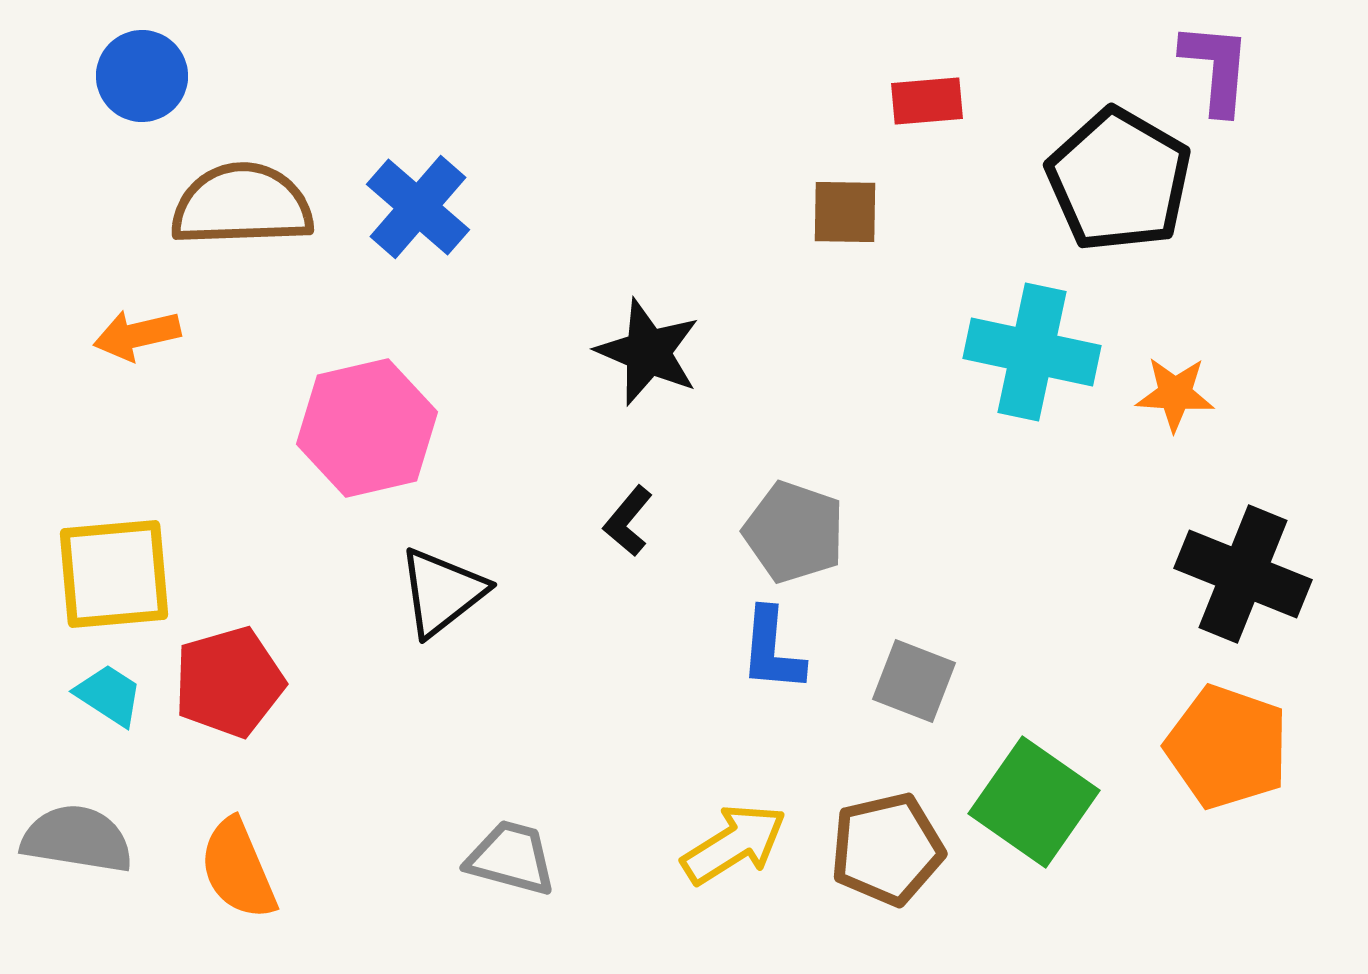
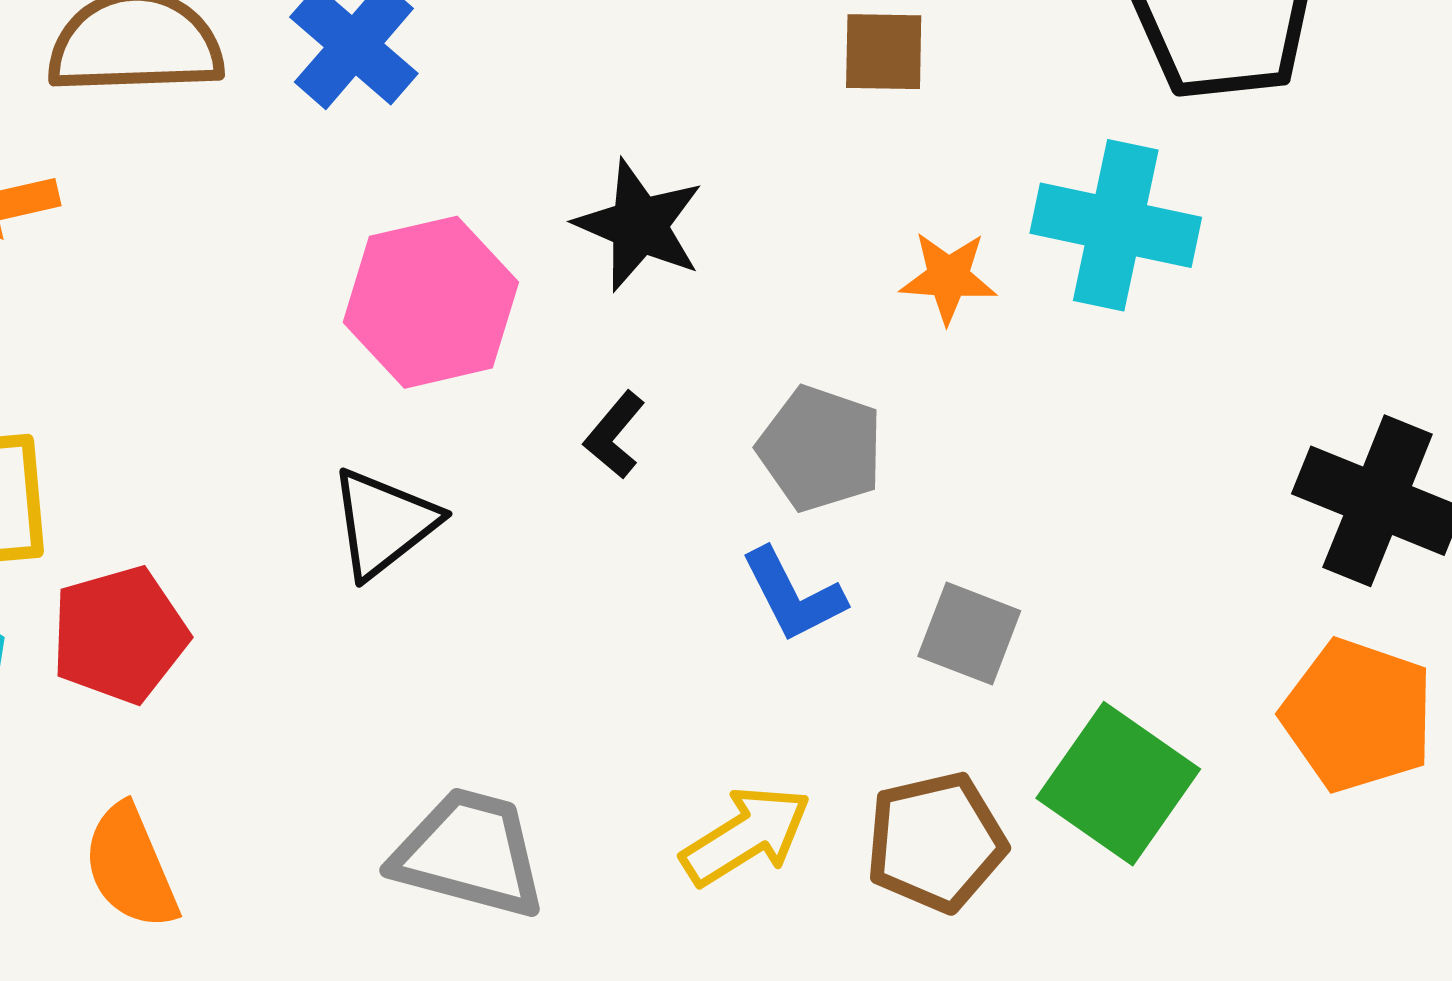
orange star: (1175, 394) -> (948, 277), moved
pink hexagon: (367, 428) -> (431, 302), moved
blue L-shape: (772, 650) -> (793, 595), turned -32
gray trapezoid: (511, 858) -> (469, 853), size x1.4

